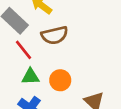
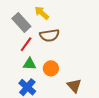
red line: (24, 50) -> (26, 44), turned 70

